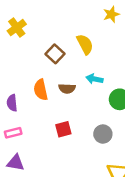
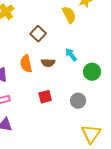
yellow semicircle: (85, 44) -> (69, 15), moved
cyan arrow: (95, 79) -> (71, 55), turned 40

